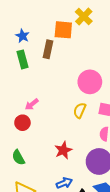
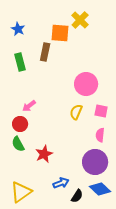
blue star: (22, 36) -> (18, 29), moved
red star: (63, 150) -> (44, 154), moved
green semicircle: (18, 157) -> (18, 144), moved

